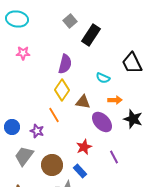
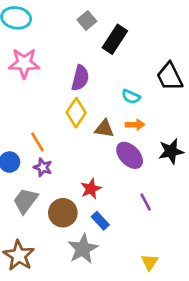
pink star: (23, 53) -> (24, 63), size x1.6
orange arrow: (115, 100) -> (135, 125), moved
orange line: (54, 115) -> (37, 142), moved
black star: (133, 119) -> (171, 151), turned -30
red star: (84, 147) -> (91, 189), moved

